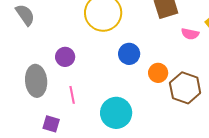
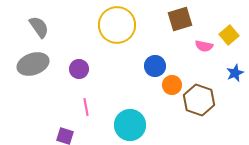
blue circle: (129, 54) -> (155, 66), moved
gray ellipse: (36, 81) -> (33, 64), moved, turned 76

